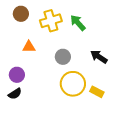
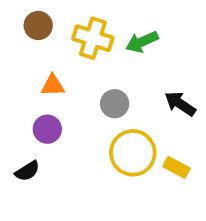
yellow cross: (51, 21) -> (93, 38), turned 35
green arrow: (78, 23) -> (142, 42), turned -72
purple circle: (17, 75) -> (47, 129), moved

